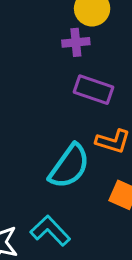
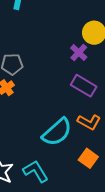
purple cross: (76, 42) -> (79, 53), turned 36

